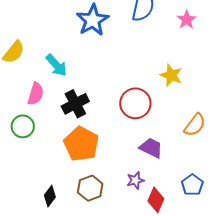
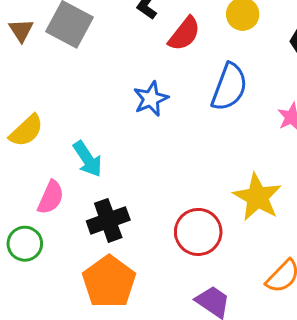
blue star: (93, 20) -> (151, 99), size x0.7
yellow star: (171, 75) -> (257, 197), size x1.4

